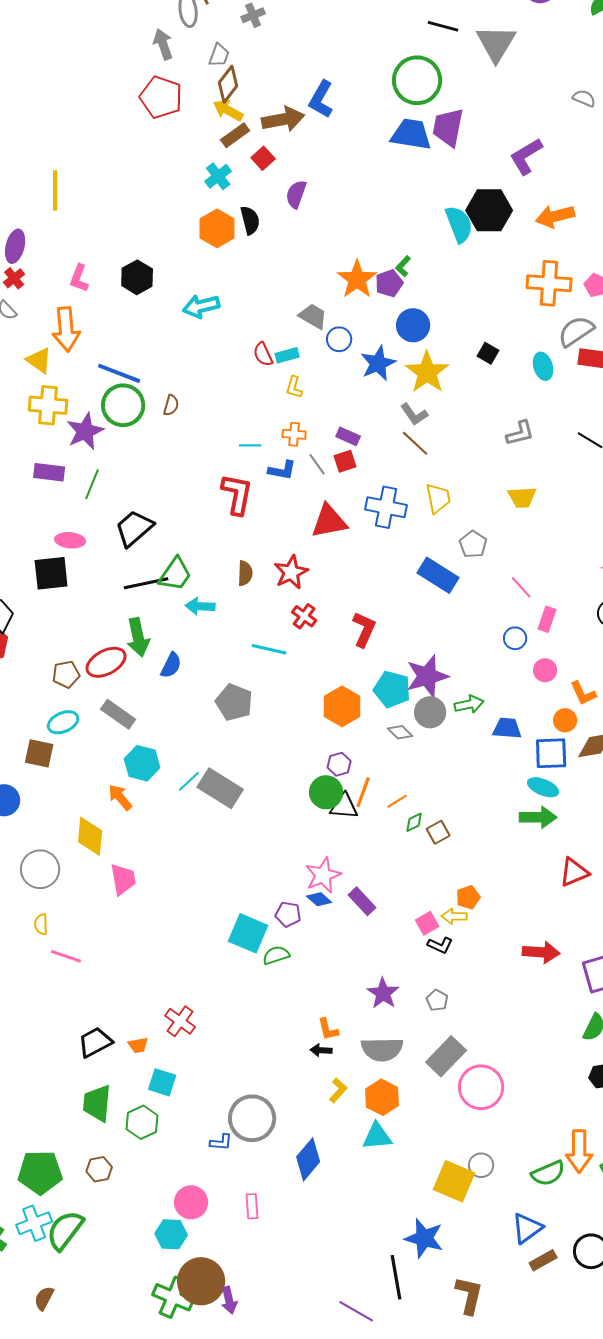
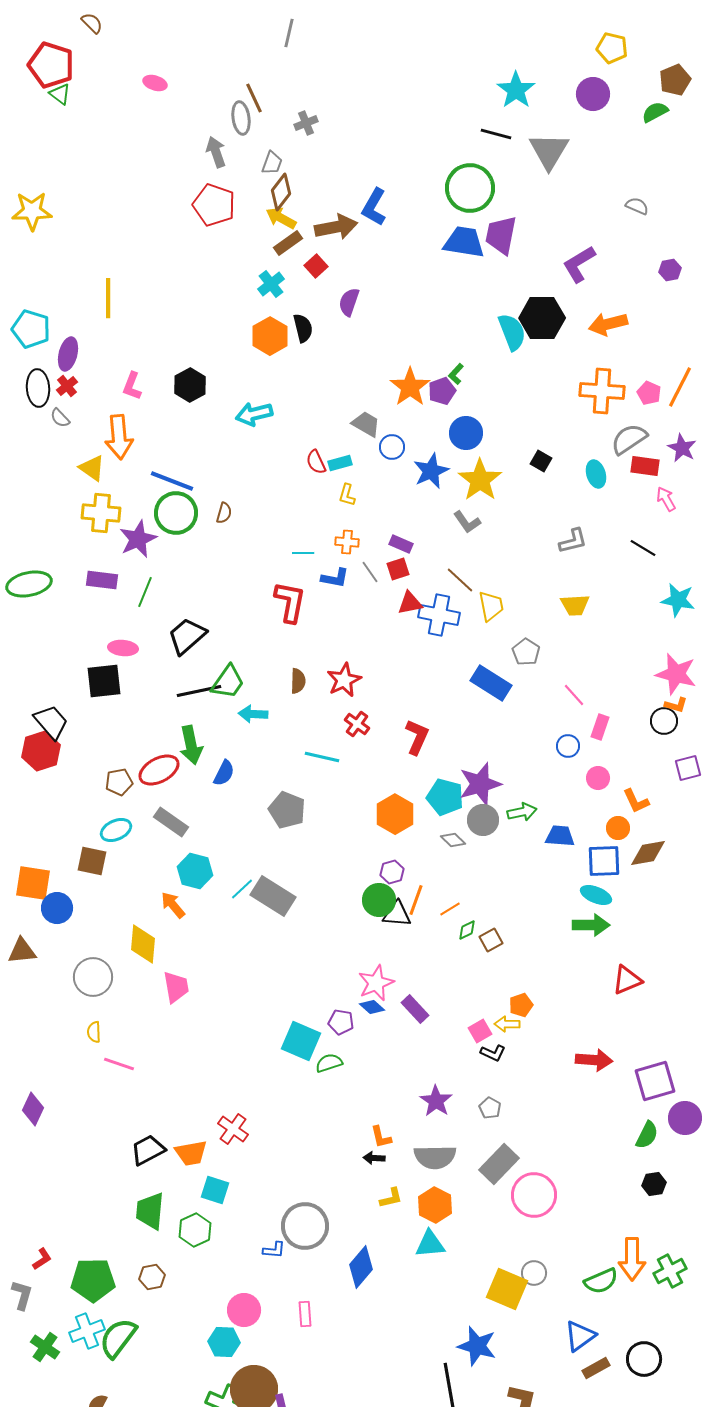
brown line: (415, 443) -> (460, 580), moved
red triangle: (329, 521) -> (410, 603), moved, size x0.7
orange trapezoid: (138, 1045) -> (191, 1153), size x1.6
yellow L-shape: (338, 1090) -> (391, 1198), turned 35

